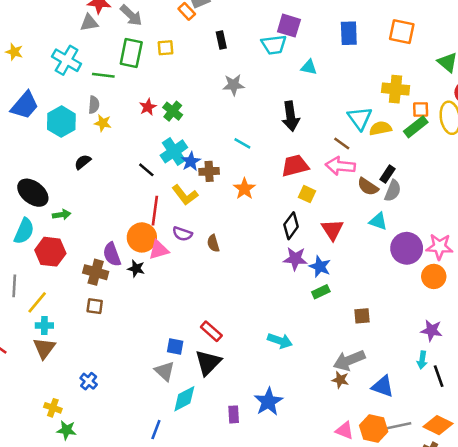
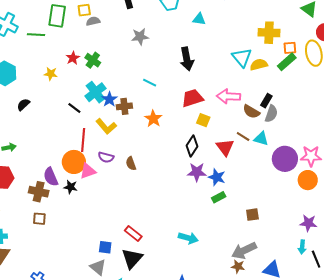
gray semicircle: (94, 105) -> (93, 21), moved, turned -104
yellow star: (103, 123) -> (51, 74), moved
brown line: (342, 143) -> (243, 136), moved

